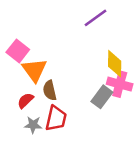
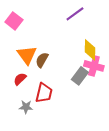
pink square: (18, 51) -> (14, 21), moved
brown semicircle: (50, 90) -> (42, 60), moved, turned 42
gray star: (33, 125) -> (26, 107), moved

